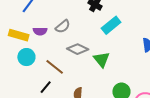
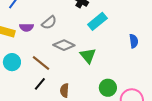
cyan circle: (26, 57) -> (12, 62), moved
black line: (46, 87) -> (40, 84), moved

